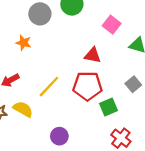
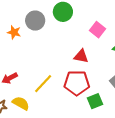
orange star: (23, 43) -> (14, 32), moved

